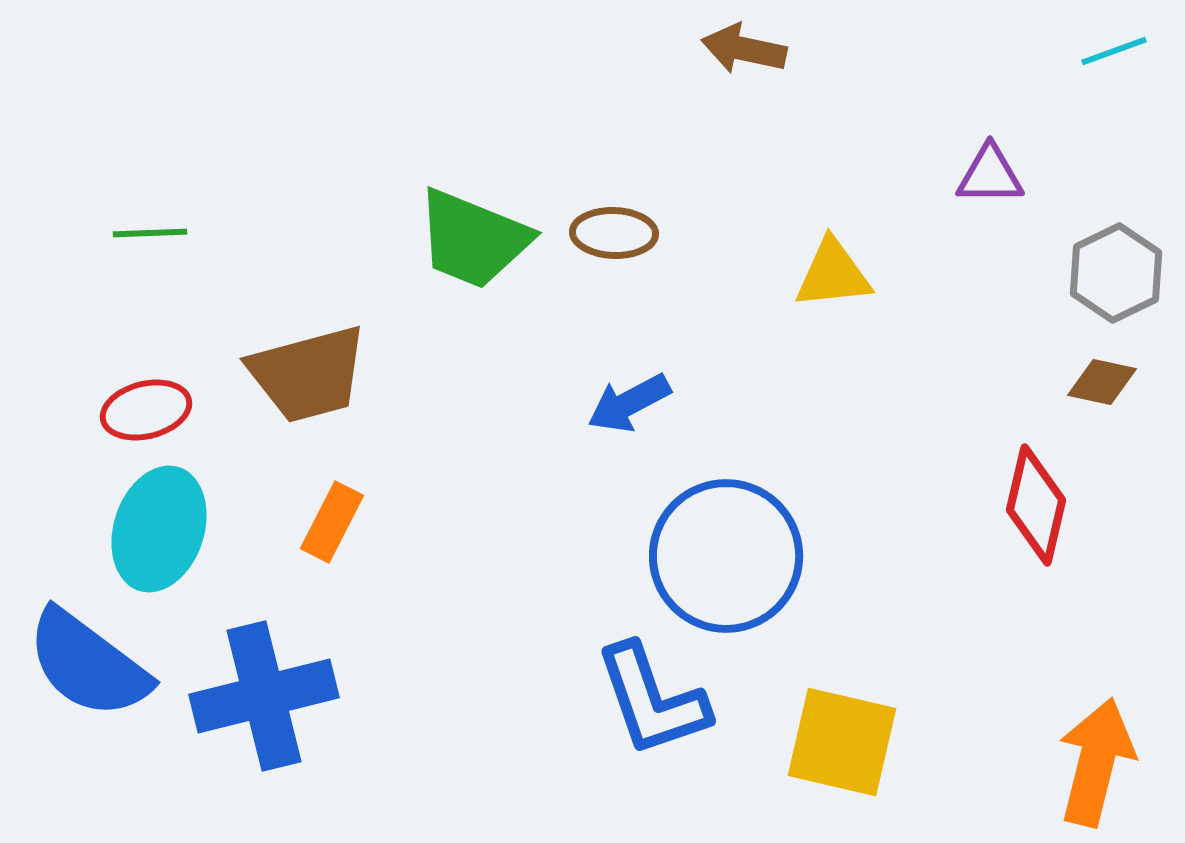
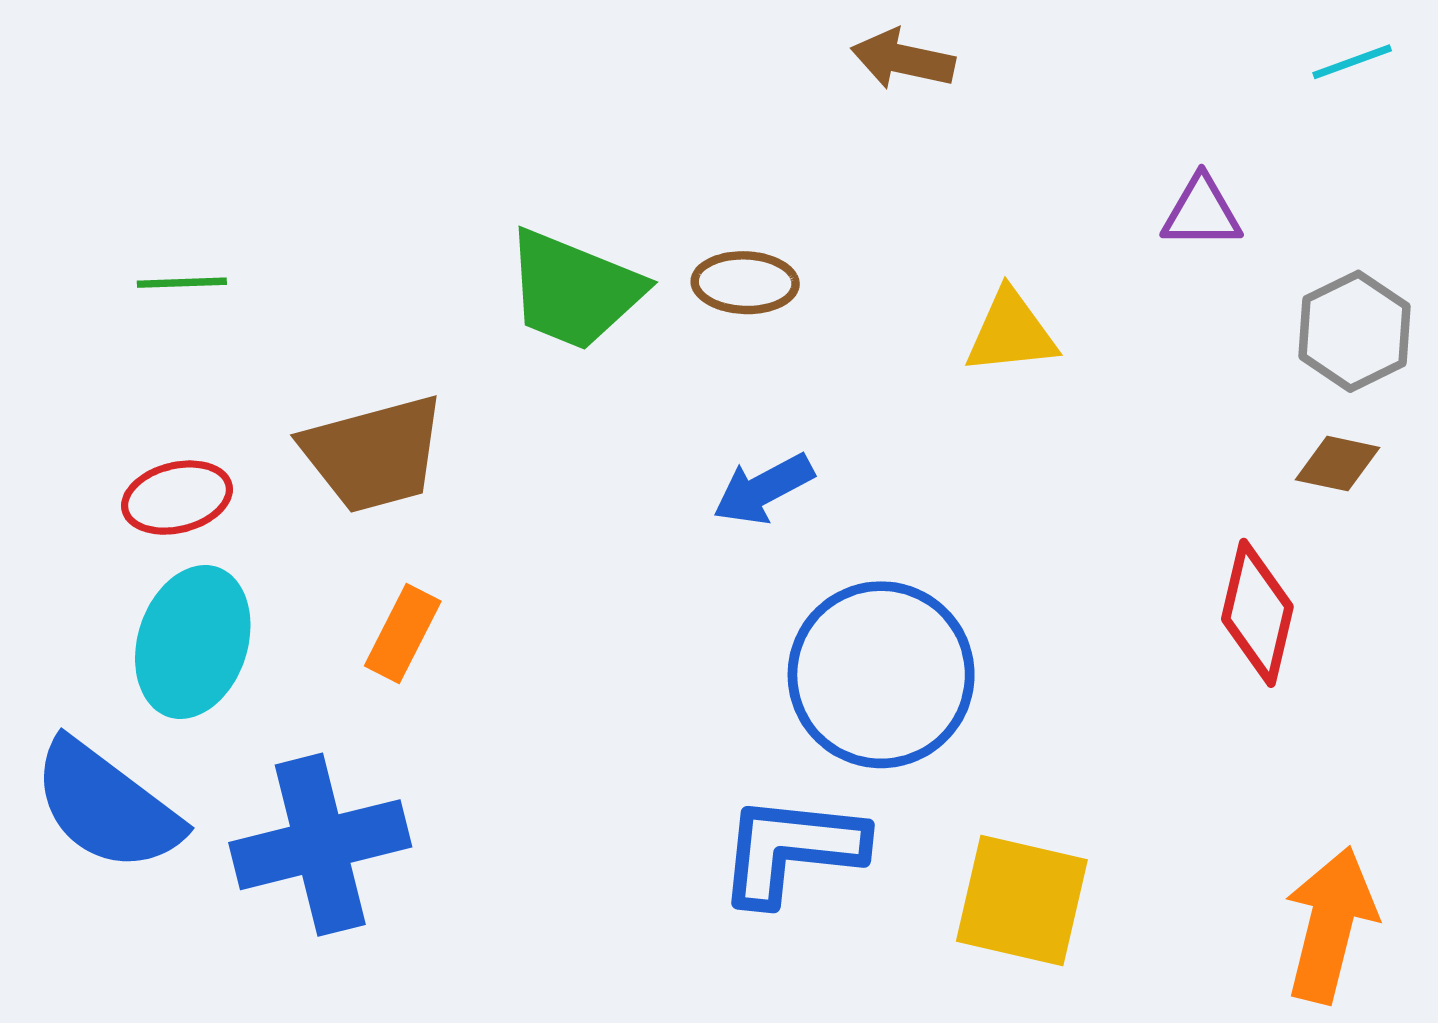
blue L-shape: (652, 700) -> (791, 850), turned 115

